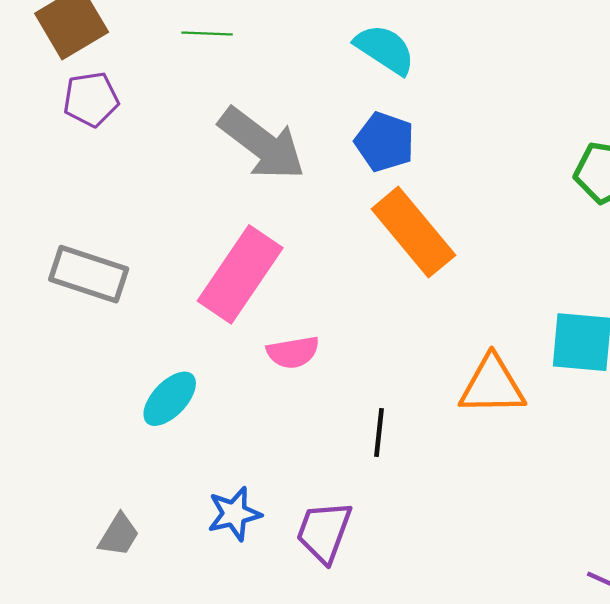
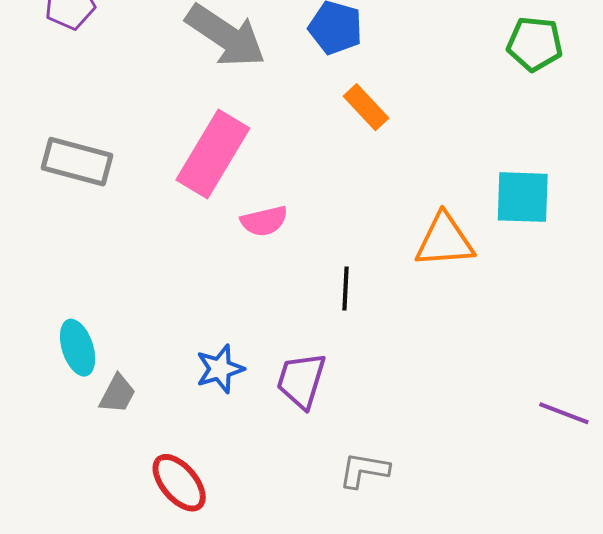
orange rectangle: (413, 232) -> (366, 107), size x0.6
cyan ellipse: (170, 399) -> (78, 348), moved, turned -58

